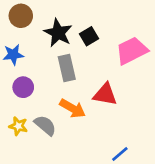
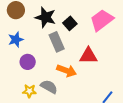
black square: (89, 36) -> (70, 23), moved

